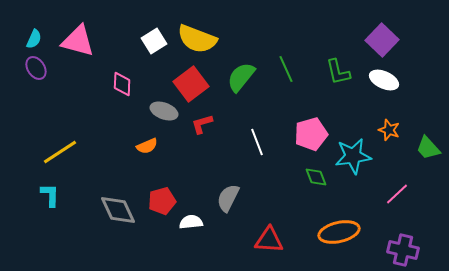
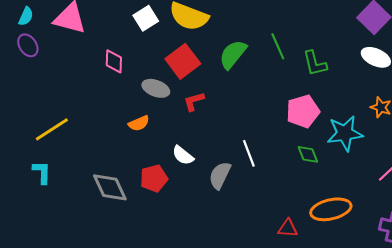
green L-shape: (338, 72) -> (315, 63), moved
white line: (257, 142) -> (249, 153), moved
white semicircle: (191, 222) -> (183, 155), moved, turned -135
red triangle: (269, 240) -> (288, 228), moved, size x0.7

